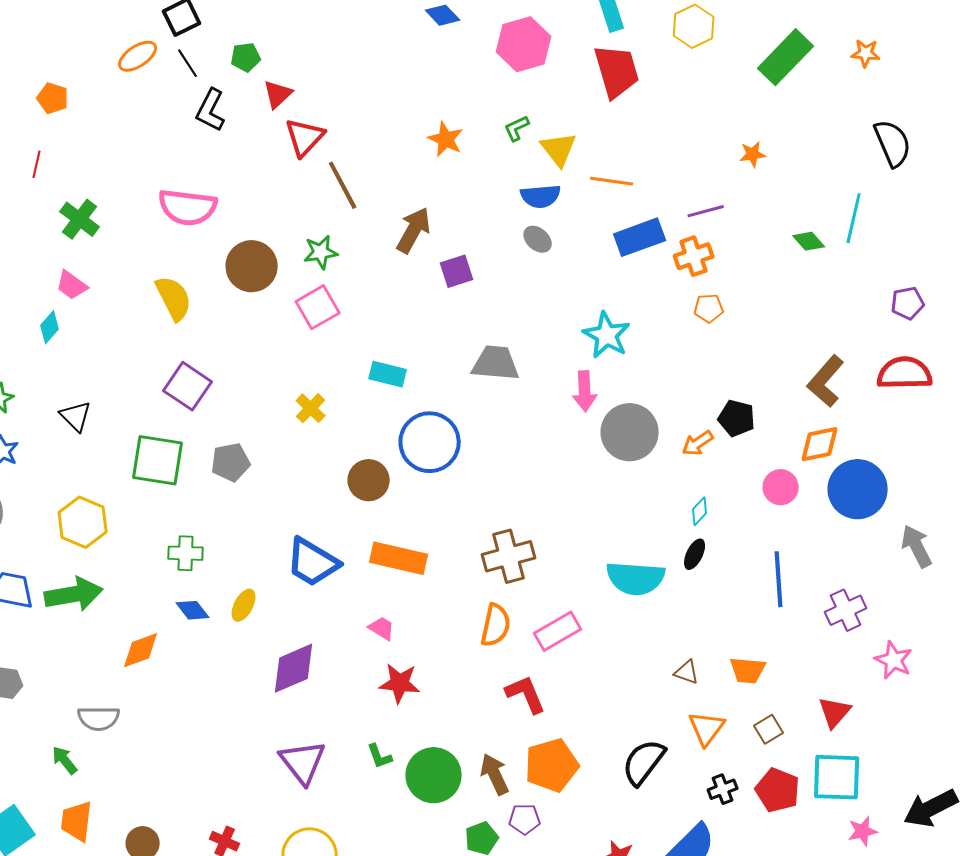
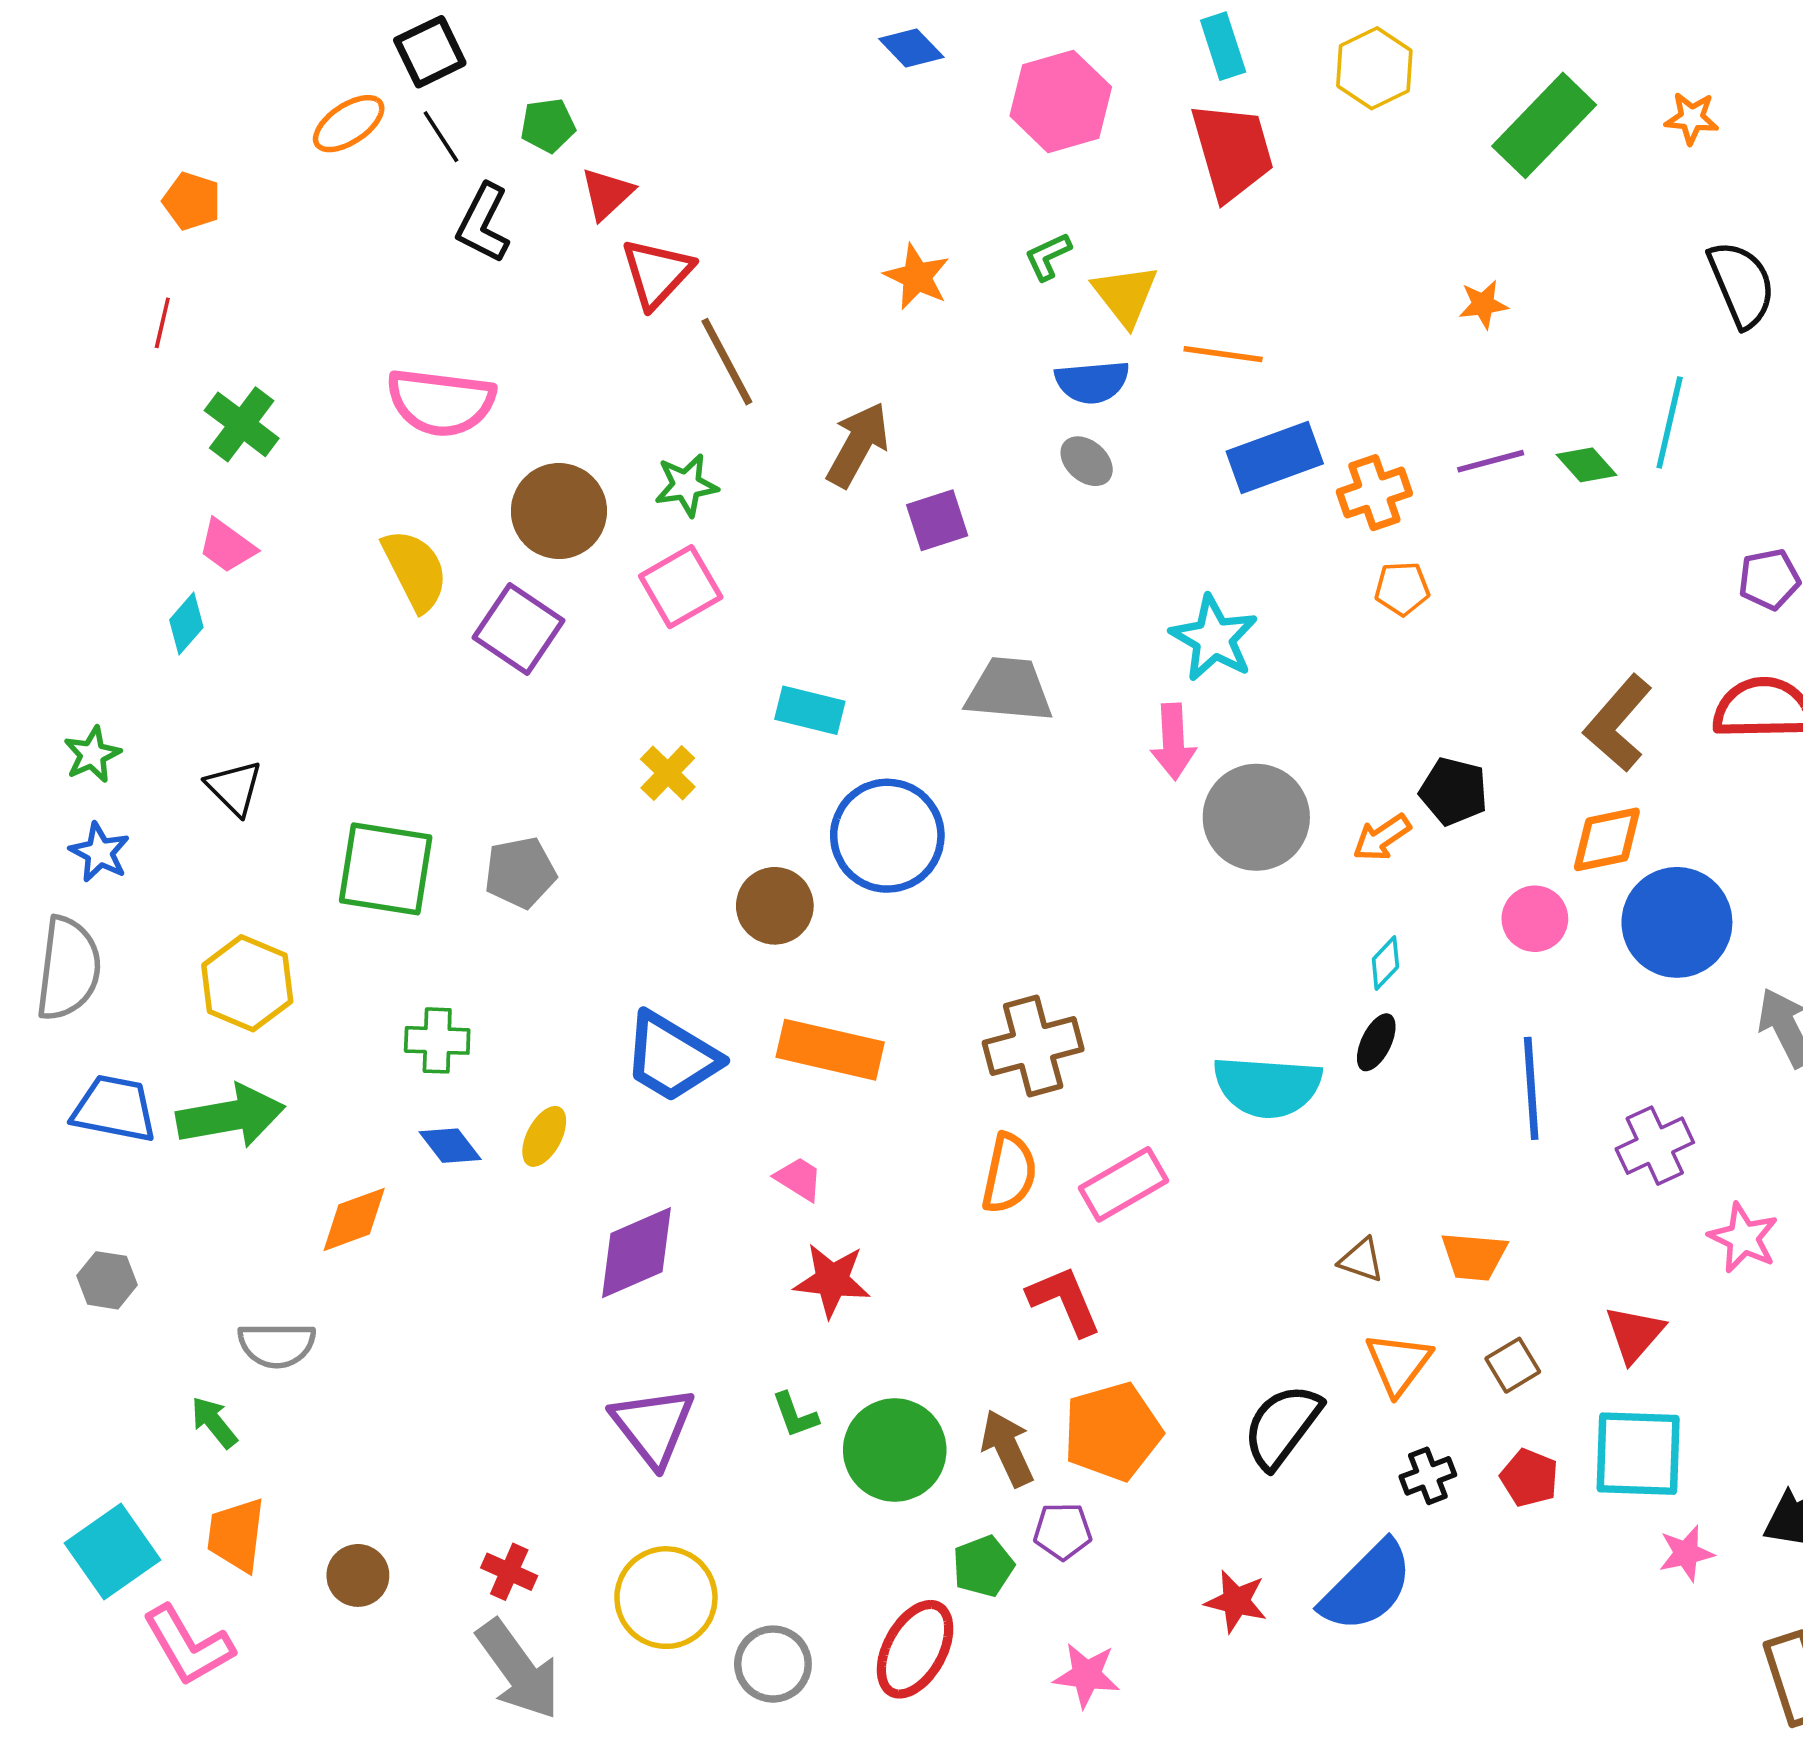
purple line: (706, 211) -> (1491, 461), moved
purple square: (188, 386) -> (518, 629), moved
red pentagon: (778, 790) -> (1529, 1478), size x0.7

